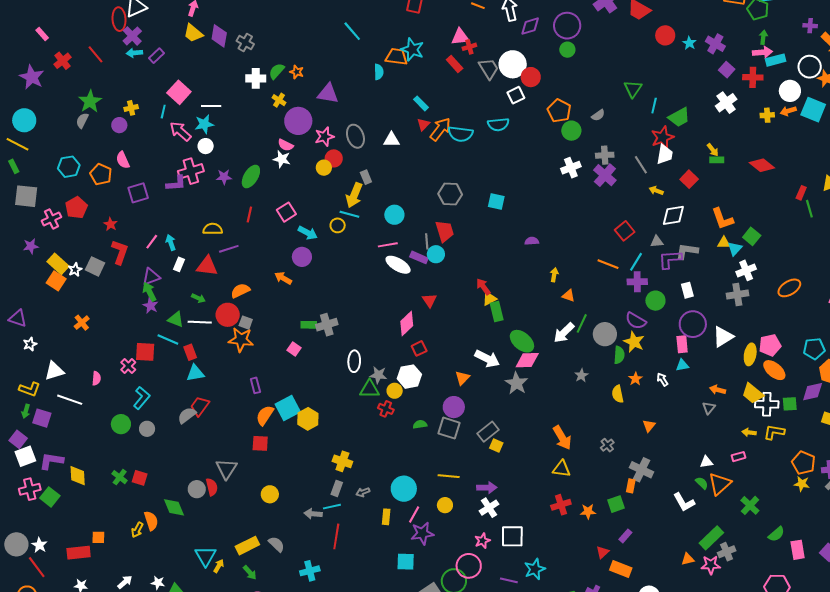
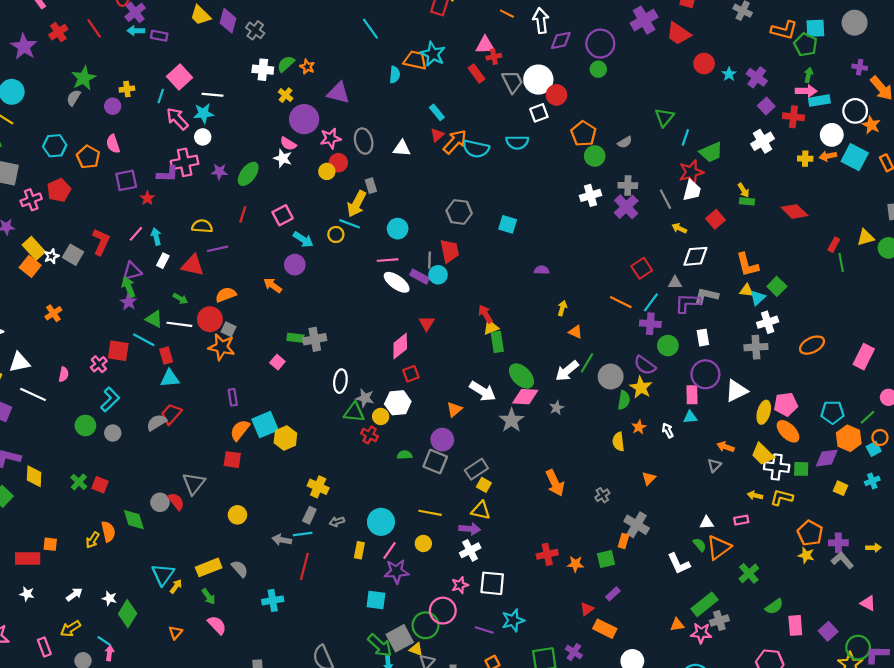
purple rectangle: (156, 56) -> (159, 36), turned 49
red star: (111, 224) -> (147, 198), moved
gray star: (581, 375) -> (557, 408), moved
yellow triangle: (562, 469) -> (481, 510), moved
red semicircle: (212, 487) -> (176, 501), turned -30

